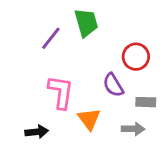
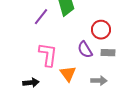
gray rectangle: (146, 102) -> (108, 53), moved

